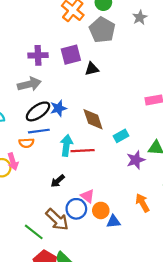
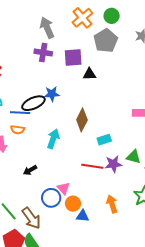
gray arrow: (29, 84) -> (47, 28), moved, turned -110
blue star: (58, 108) -> (52, 94), moved
brown diamond: (93, 119) -> (82, 120), turned 35
blue line: (39, 131) -> (20, 113), moved
red line: (83, 151) -> (92, 166), moved
black arrow: (58, 181) -> (30, 170), moved
brown arrow: (57, 219) -> (31, 218), moved

